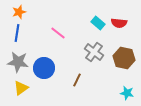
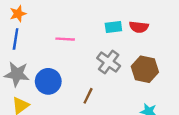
cyan rectangle: (98, 23) -> (113, 27), turned -48
pink line: (58, 33) -> (65, 39), turned -35

